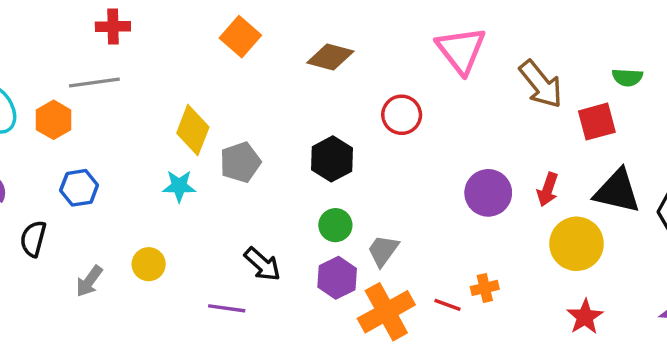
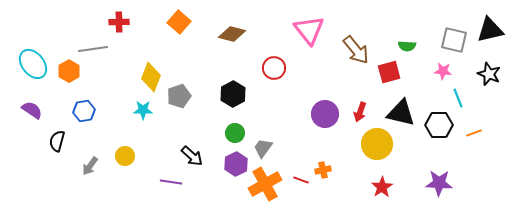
red cross: (113, 26) -> (119, 22), moved

